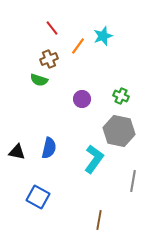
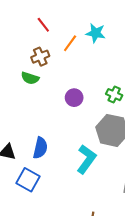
cyan star: (103, 36) -> (96, 33), turned 30
blue square: (38, 197) -> (28, 180), moved

